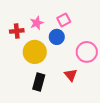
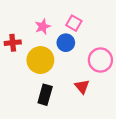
pink square: (64, 20) -> (74, 23), turned -32
red cross: (17, 31) -> (13, 43), moved

